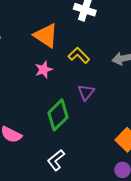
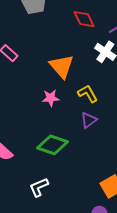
purple triangle: (86, 92) -> (89, 120), moved
green diamond: (58, 115) -> (52, 145), turned 48

